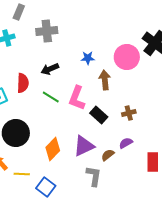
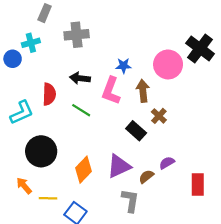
black arrow: (50, 69) -> (80, 78), turned 30
pink L-shape: (77, 98) -> (111, 91), moved
brown cross: (129, 113) -> (159, 116), moved, turned -32

